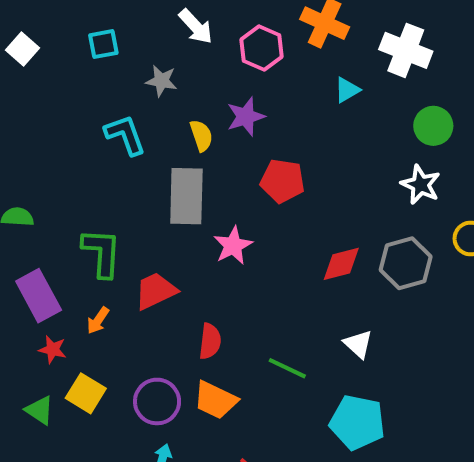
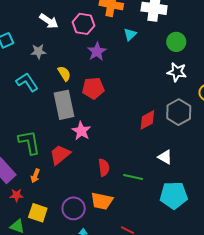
purple star: (246, 117) -> (97, 51), moved
red pentagon: (283, 181) -> (93, 88), moved
pink star: (233, 246) -> (81, 131), moved
red semicircle: (210, 341) -> (104, 167), moved

